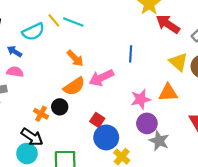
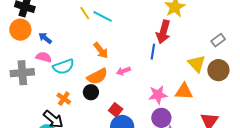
red arrow: (168, 24) -> (163, 32), moved, turned -115
cyan semicircle: (33, 32) -> (64, 67), moved
pink arrow: (101, 78) -> (123, 71), size x0.6
black circle: (60, 107) -> (91, 92), moved

